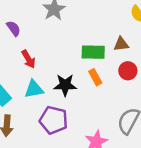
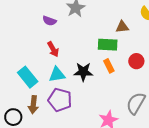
purple semicircle: (14, 28) -> (49, 21), moved, turned 144
brown triangle: (121, 44) -> (122, 27), moved
purple pentagon: (54, 120) -> (60, 100), moved

